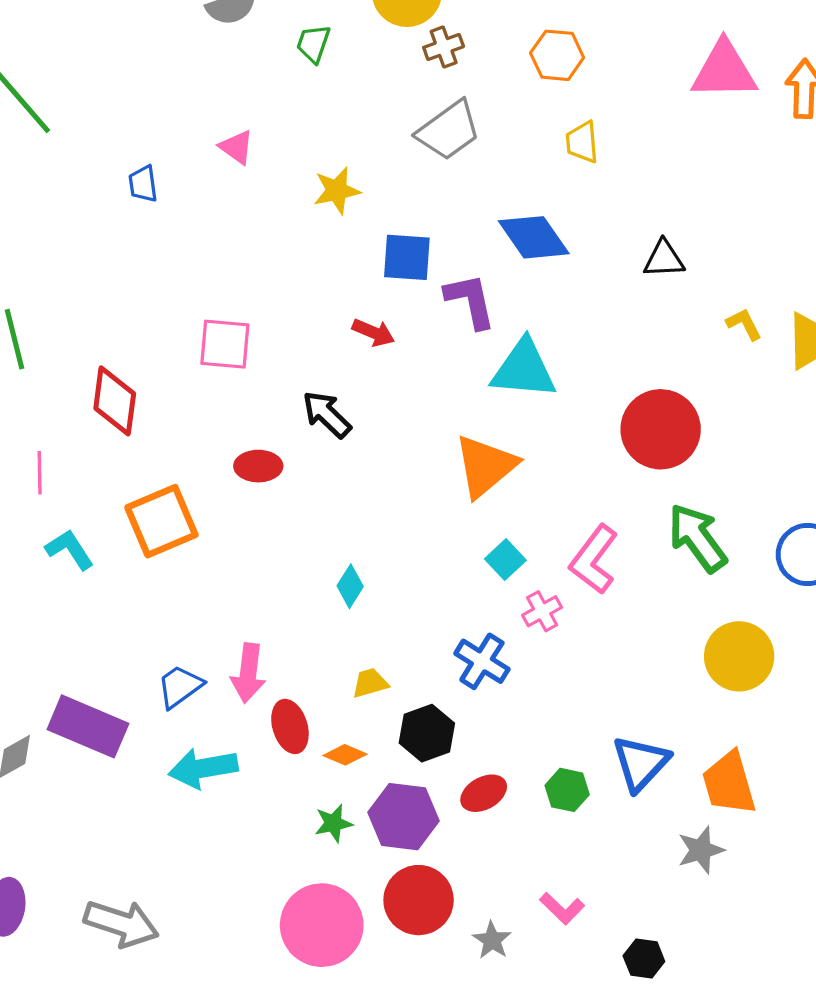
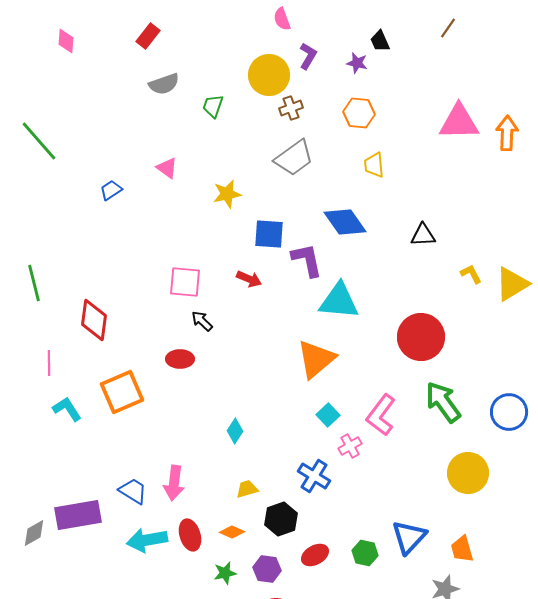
blue trapezoid: (143, 184) -> (111, 190), turned 65
pink square: (225, 344) -> (185, 282), moved
black arrow: (327, 414) -> (202, 321), moved, size x0.7
blue trapezoid: (180, 686) -> (133, 491), turned 68
purple rectangle: (88, 726) -> (78, 515), turned -33
red ellipse: (290, 726) -> (190, 535), moved
orange trapezoid: (729, 783) -> (462, 549), size x0.7
purple hexagon: (404, 817) -> (267, 569), size x0.7

